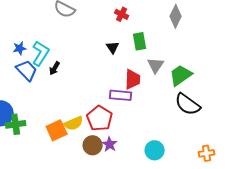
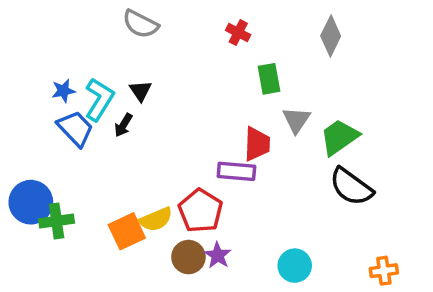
black triangle: (113, 47) -> (140, 91), moved

